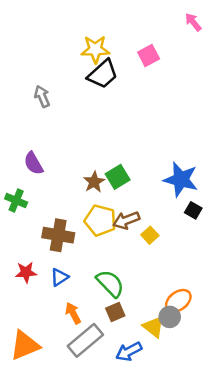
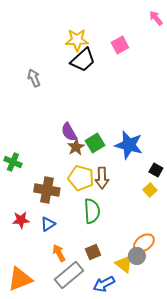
purple semicircle: (33, 163) -> (69, 132), moved
blue star: (181, 179) -> (129, 145), moved
brown arrow: (126, 220) -> (102, 178), turned -70
yellow square: (150, 235) -> (150, 190), moved
green semicircle: (110, 283) -> (92, 211), moved, turned 40

